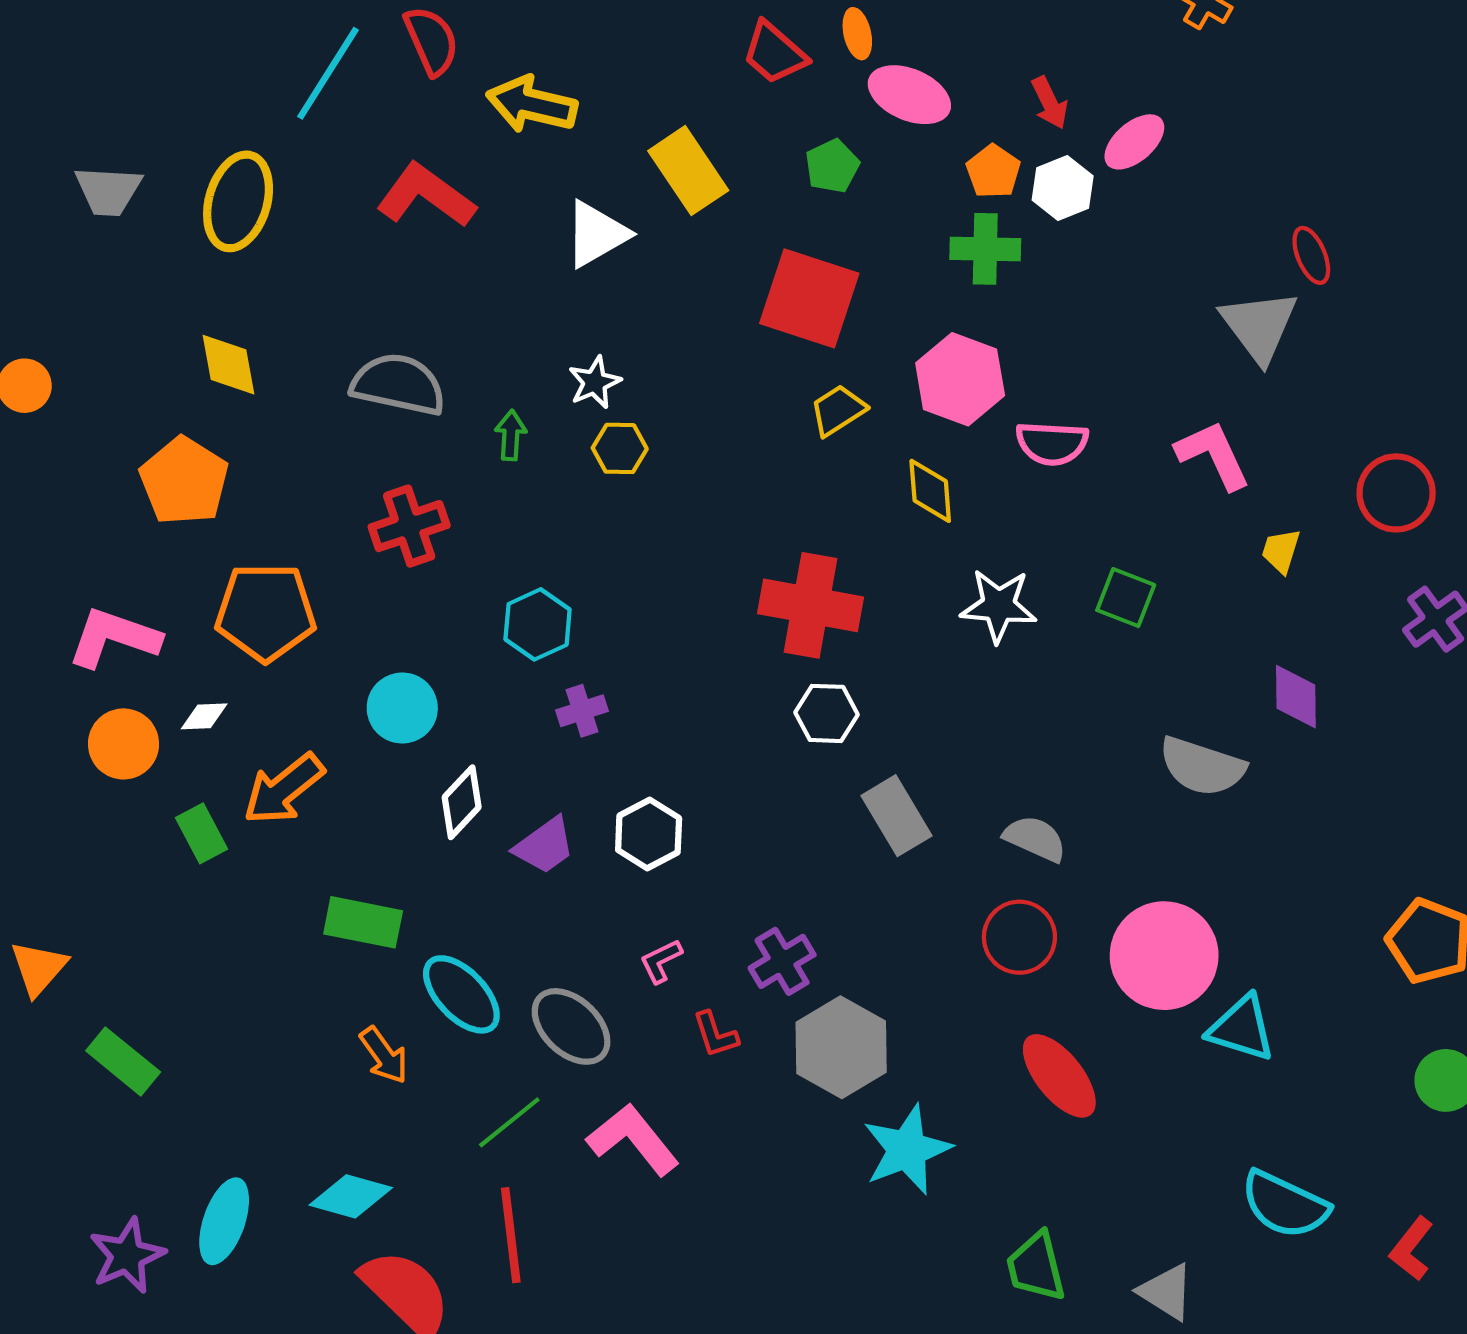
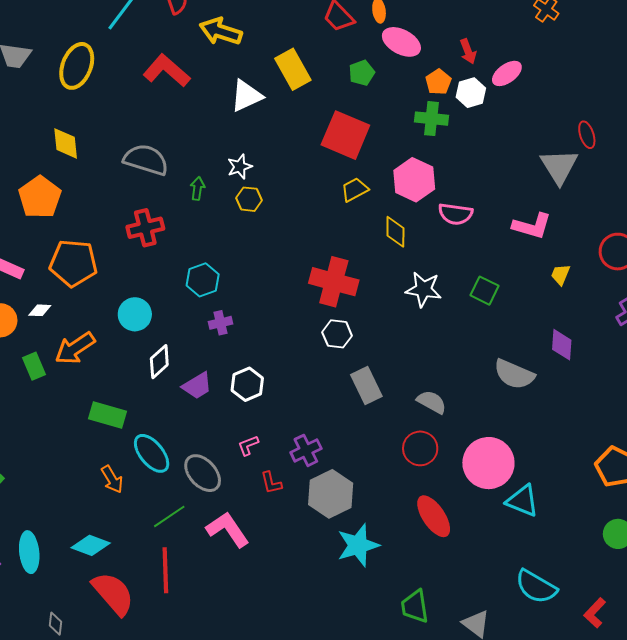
pink L-shape: (1213, 455) -> (532, 226), turned 126
cyan ellipse: (224, 1221) -> (29, 552), turned -30

